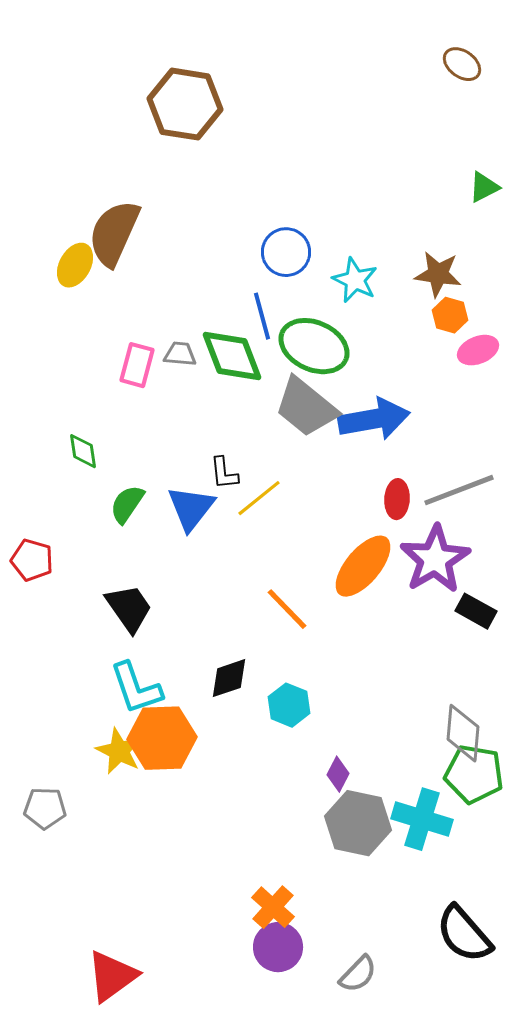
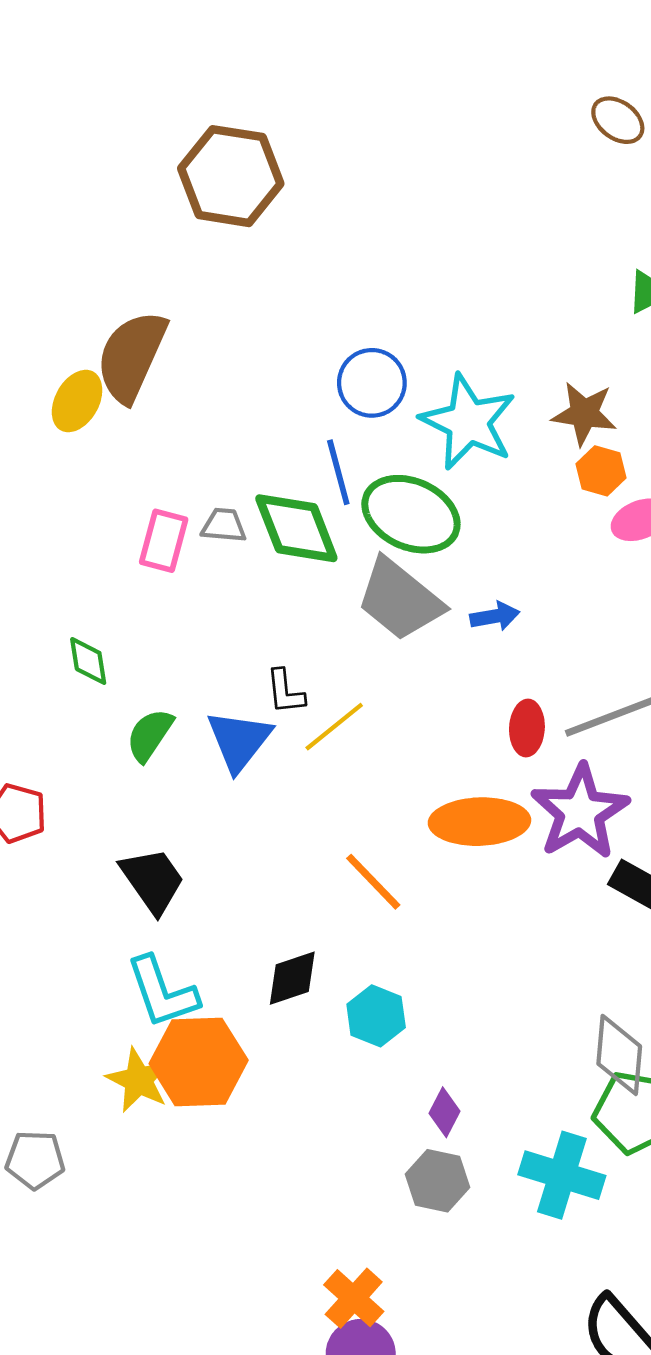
cyan star: (355, 280) -> (468, 422), size x1.5
blue arrow: (374, 419) -> (495, 616), size x0.5
orange ellipse: (363, 566) -> (479, 822), turned 48
gray hexagon: (358, 823) -> (438, 1181), moved, size x0.7

